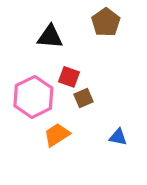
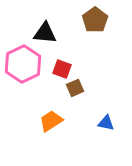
pink hexagon: (33, 97) -> (23, 64), moved

